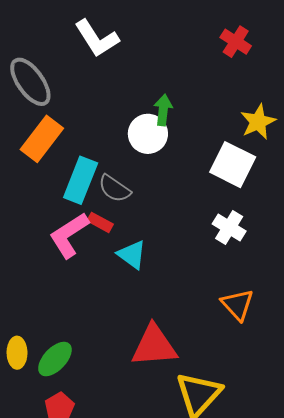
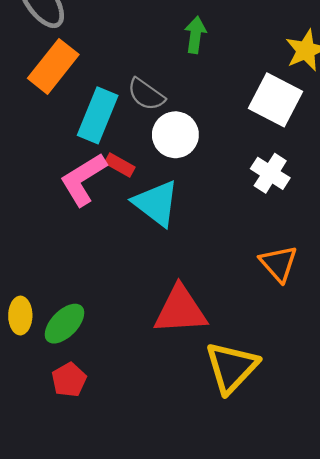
white circle: (148, 134) -> (175, 135), moved
gray semicircle: (114, 189) -> (146, 94), moved
cyan triangle: (132, 255) -> (156, 203), size x1.4

